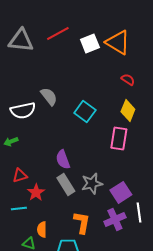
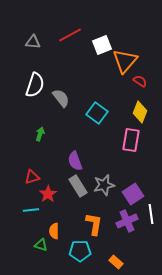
gray triangle: (21, 40) -> (33, 42), size x0.6
orange triangle: (118, 42) -> (125, 61), moved, turned 40
white semicircle: (23, 110) -> (35, 85), moved, turned -60
green arrow: (11, 141) -> (40, 134), moved, turned 128

